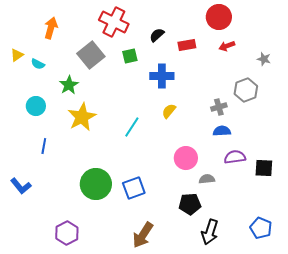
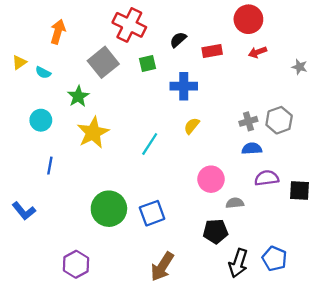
gray hexagon: (246, 90) -> (279, 120), moved
blue pentagon: (261, 228) -> (275, 259), moved

